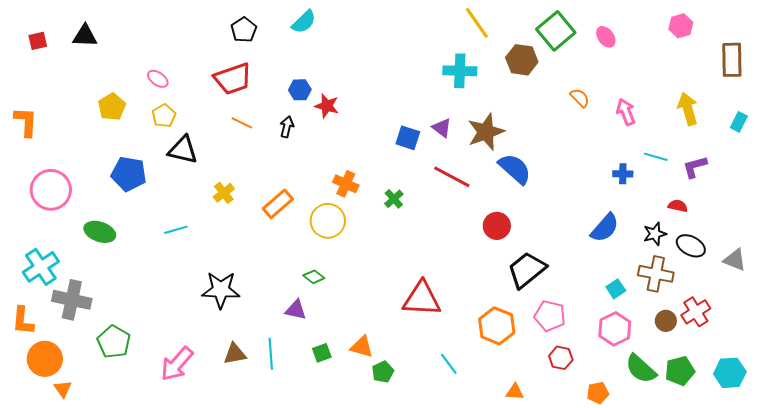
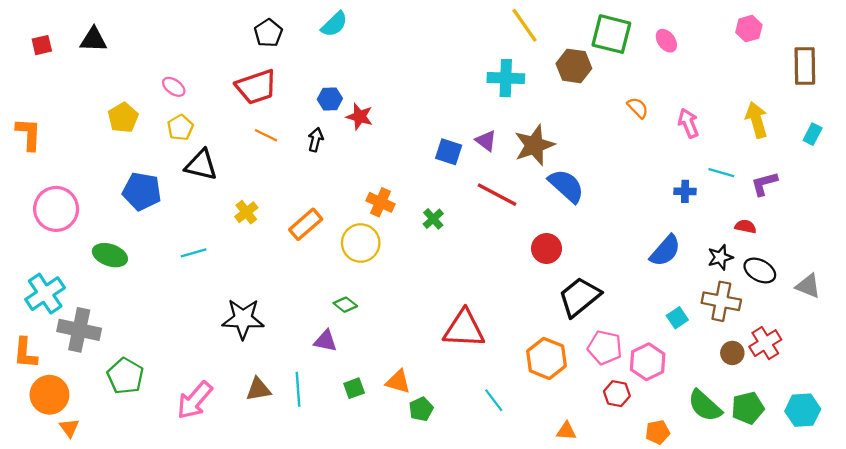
green square: (556, 31) -> (611, 34), turned -36
pink hexagon: (615, 329) -> (648, 362), moved

